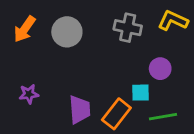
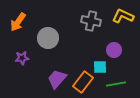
gray circle: (67, 32) -> (48, 38), moved
purple star: (29, 94) -> (22, 58), moved
purple trapezoid: (80, 110) -> (57, 79), turned -135

